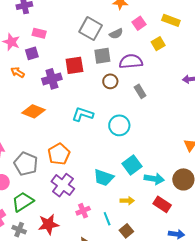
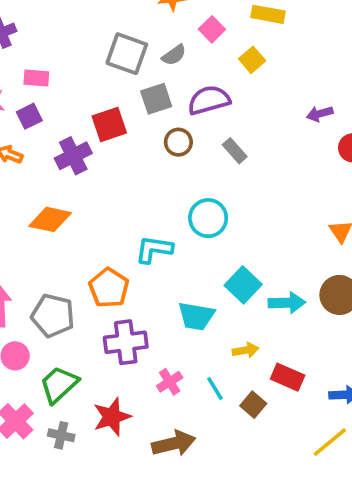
cyan L-shape: (83, 114) -> (154, 249), moved
purple cross: (63, 185) -> (126, 342), turned -35
red rectangle: (162, 204) -> (288, 377), moved

